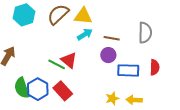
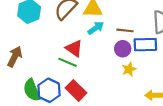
red triangle: (69, 60) -> (74, 48), moved
blue rectangle: (128, 70) -> (145, 45), moved
yellow star: (112, 98) -> (129, 69), moved

